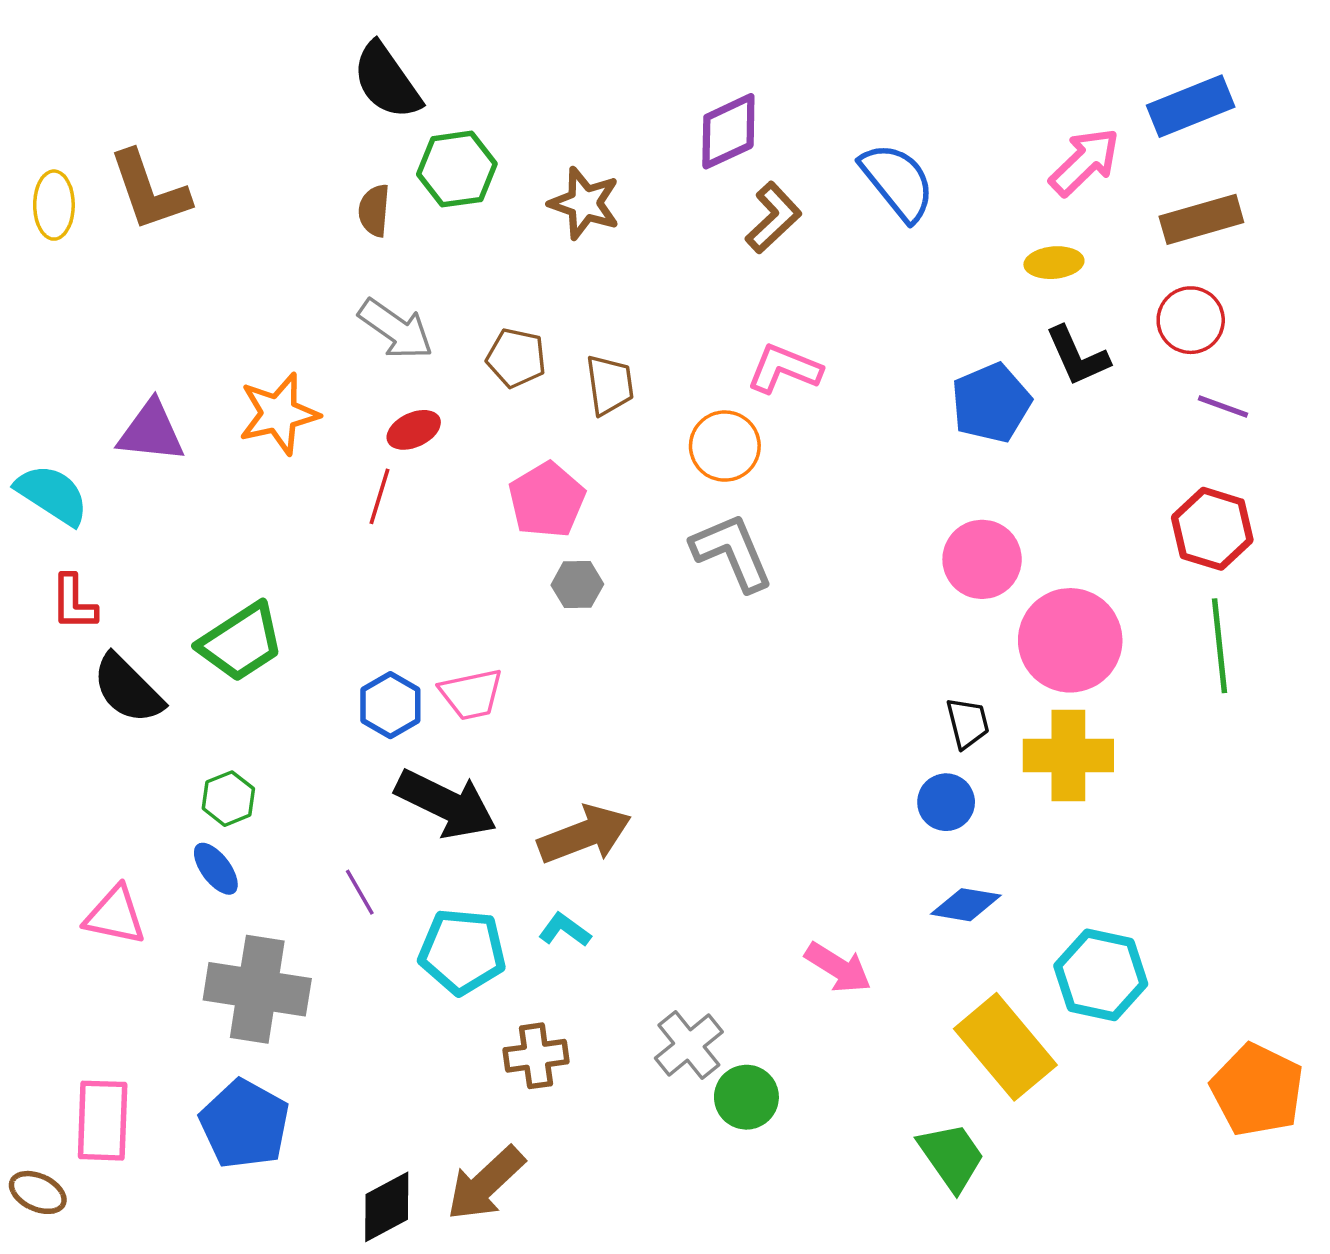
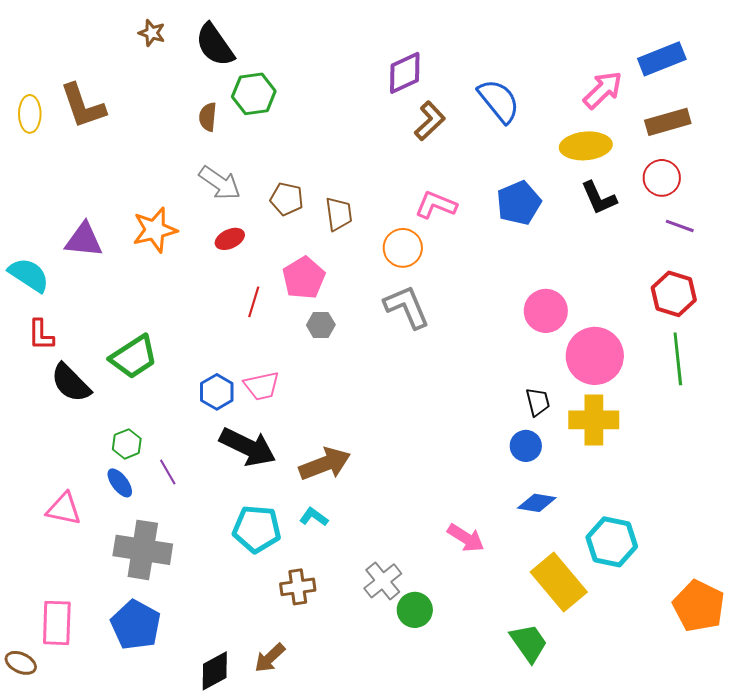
brown star: (585, 203) -> (152, 33), moved, size x0.7
yellow ellipse: (1054, 263) -> (586, 146), size x1.6
blue pentagon: (991, 403) -> (519, 203), moved
red line: (380, 496) -> (254, 302), moved
purple line: (360, 892) -> (168, 472), moved
brown arrow: (486, 1183) -> (270, 658), size x0.7

